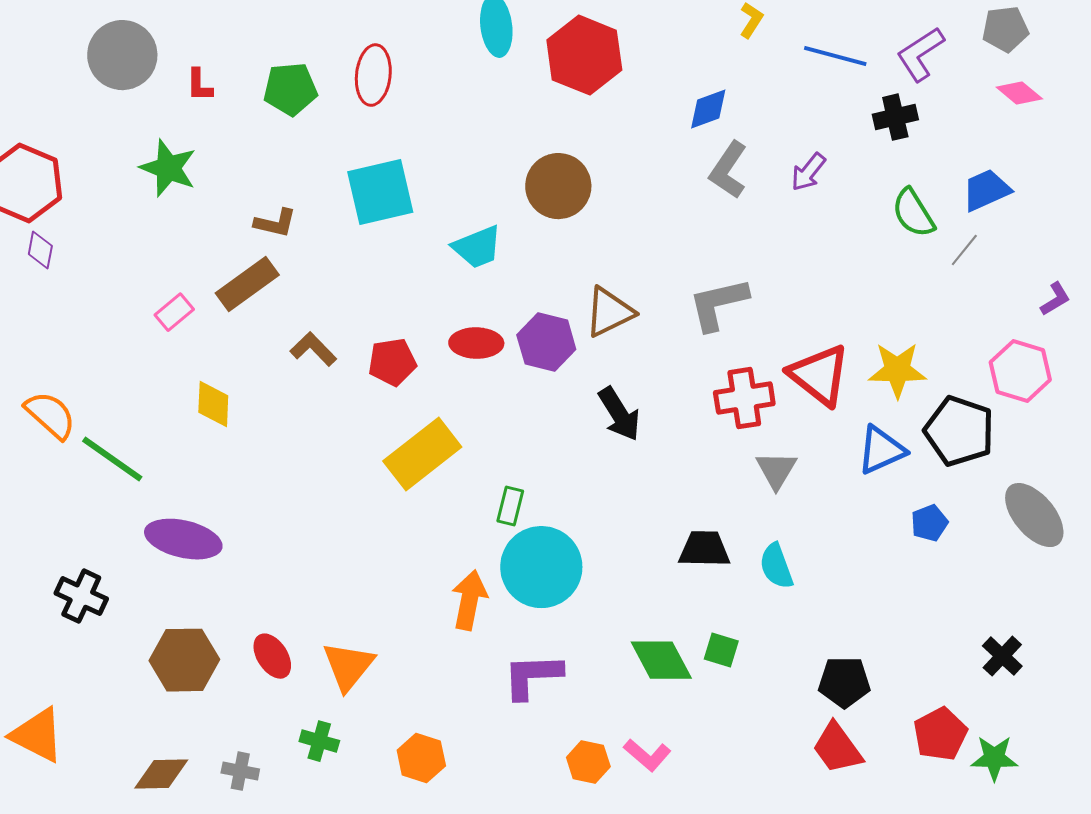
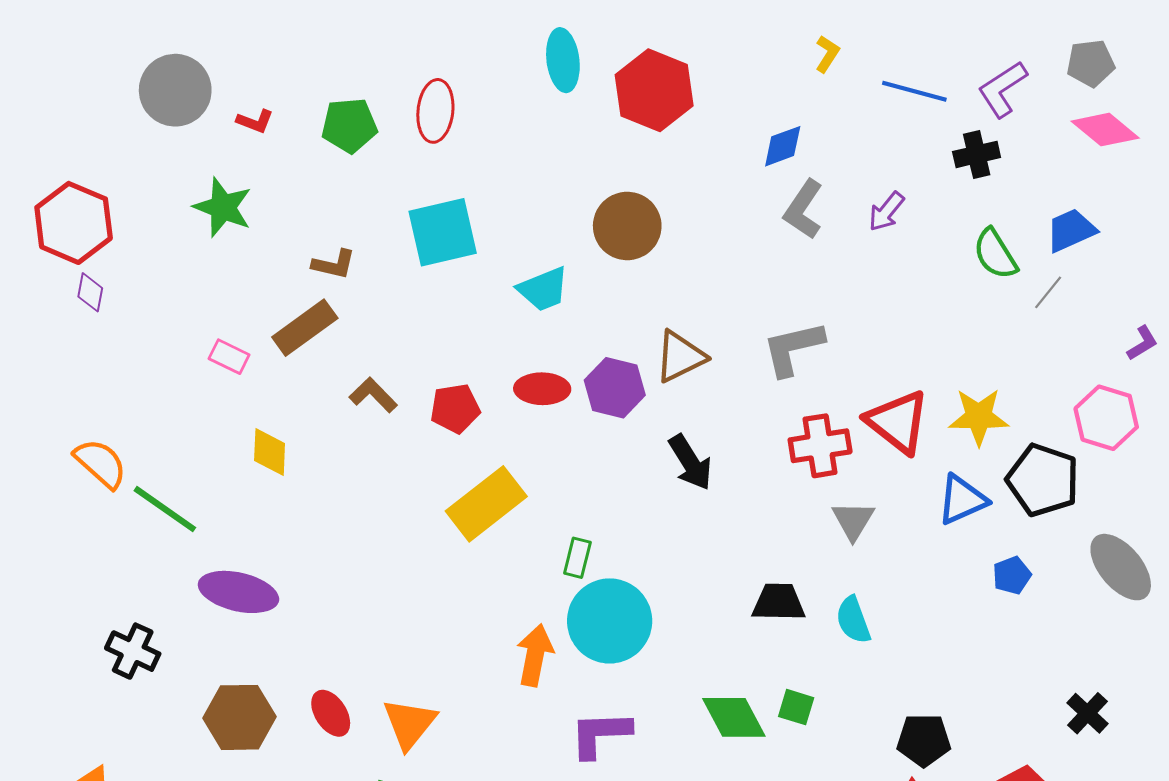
red L-shape: (199, 85) -> (255, 121), turned -69
pink diamond: (1019, 93) -> (1105, 130), size x1.4
pink rectangle: (174, 312) -> (229, 357), turned 66

